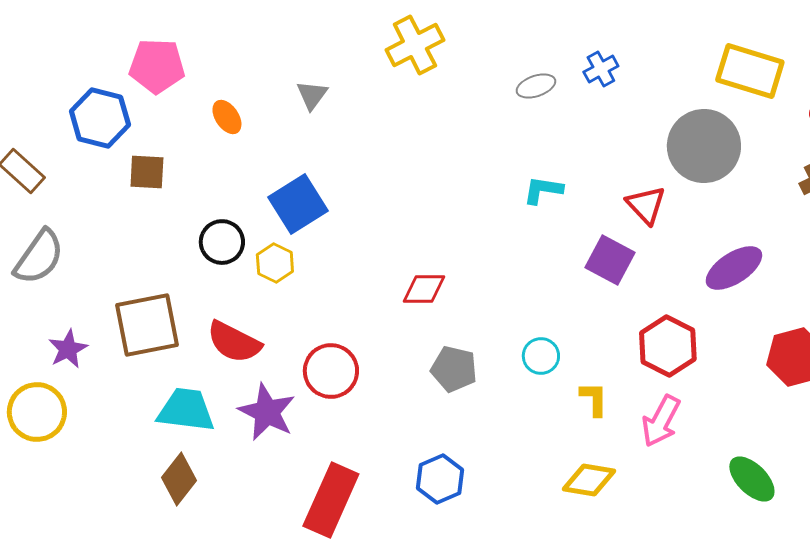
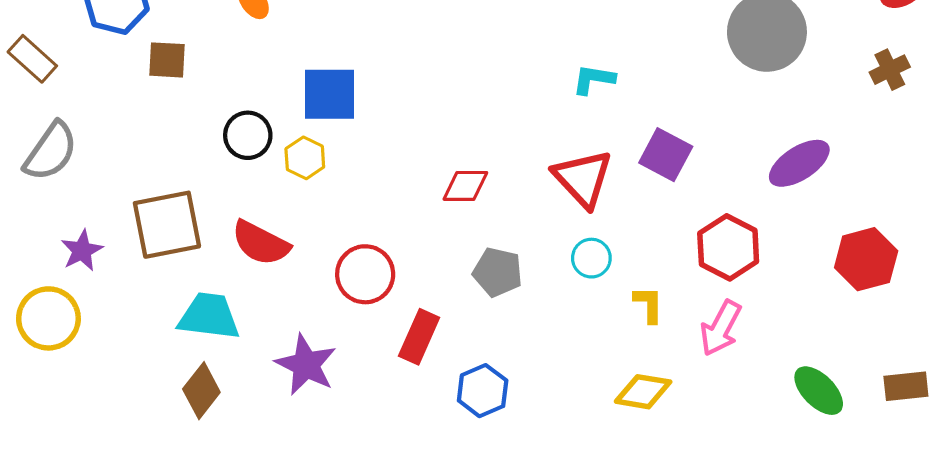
blue square: (298, 204) -> (330, 94), turned 32
red triangle: (646, 205) -> (583, 178), moved, size x1.4
purple star: (267, 412) -> (306, 365), moved
red rectangle: (331, 500) -> (419, 337), moved, size x0.7

